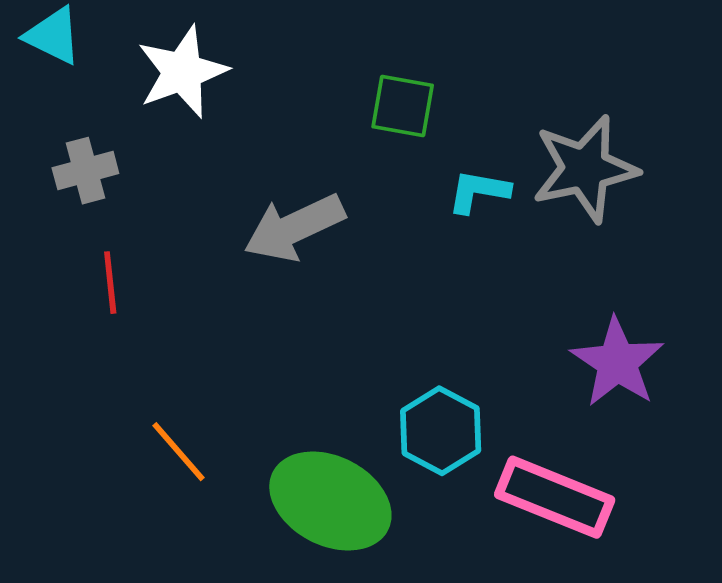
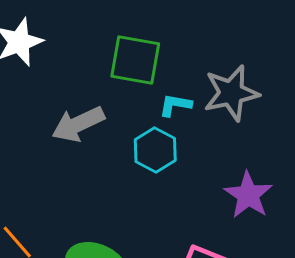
green square: (403, 106) -> (135, 60), size x1.5
cyan hexagon: (441, 431) -> (155, 150), moved

